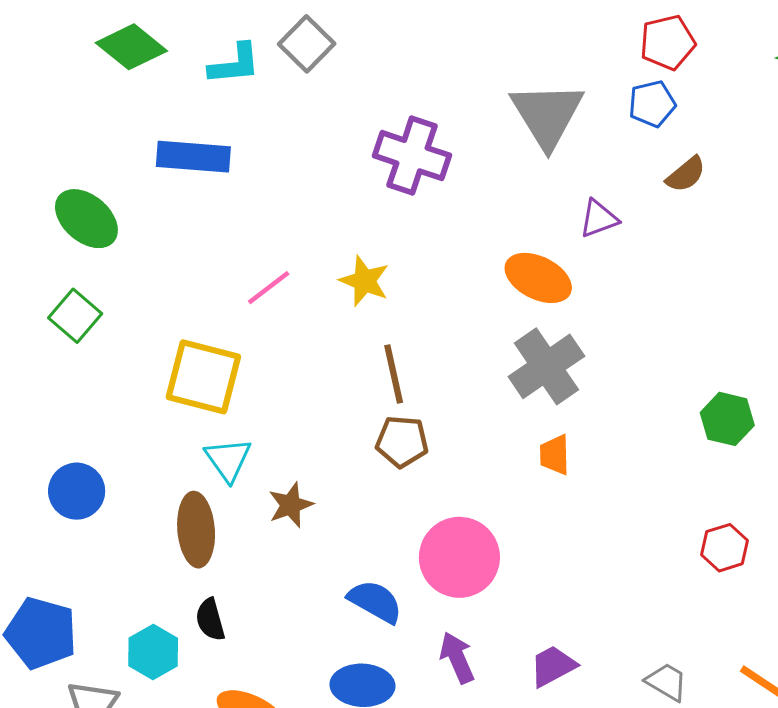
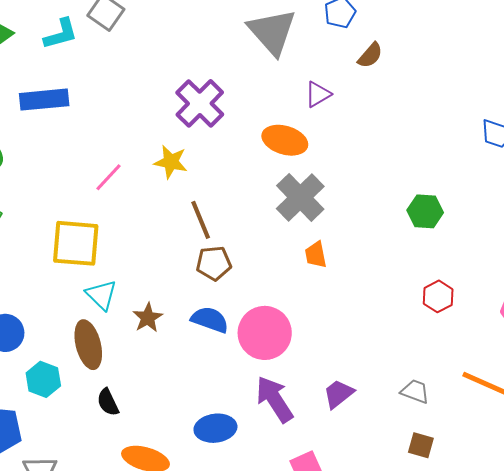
purple cross: (412, 156) -> (200, 103), moved, turned 36
blue semicircle: (375, 602) -> (210, 320), moved
cyan hexagon: (153, 652) -> (43, 379), moved
purple arrow: (457, 658) -> (275, 399), size x1.4

